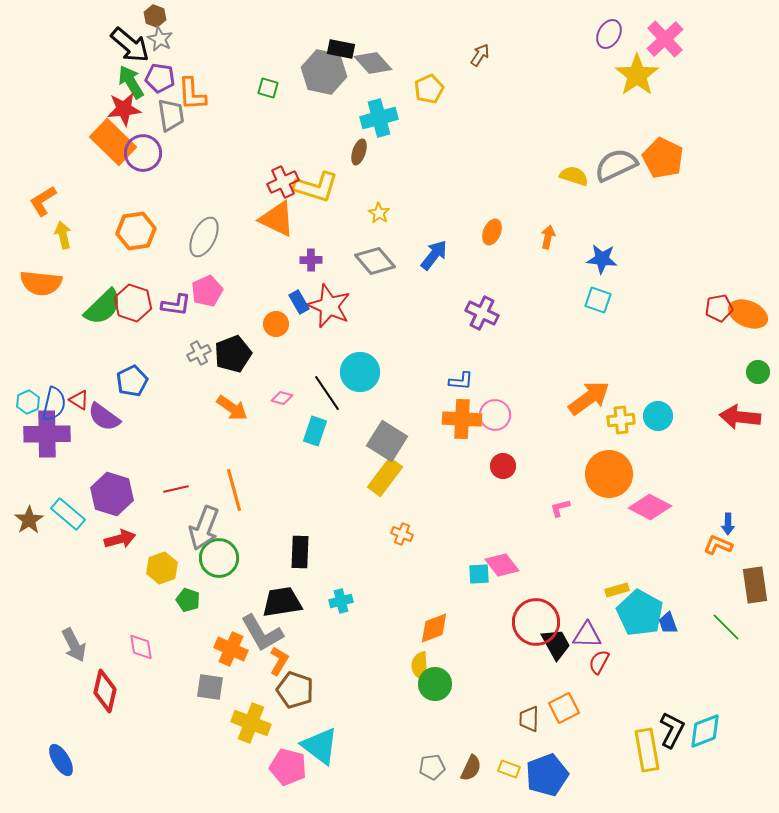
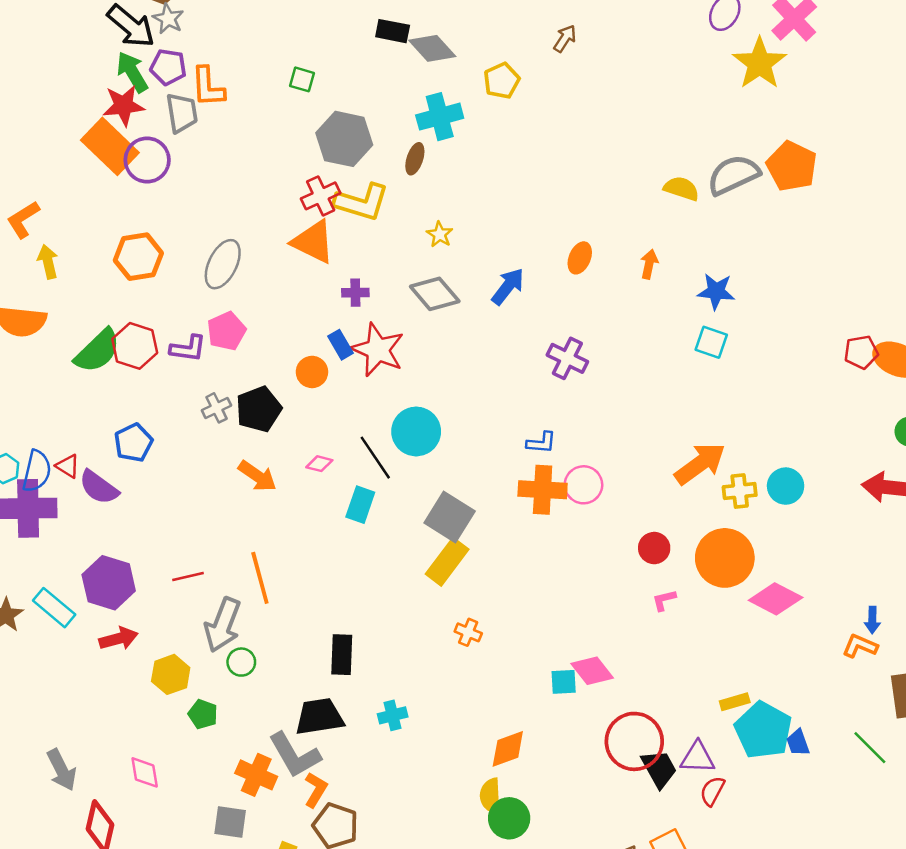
gray hexagon: (324, 72) -> (344, 139), moved
red circle: (503, 466) -> (654, 548), moved
green circle: (219, 558) -> (241, 662), size x0.6

